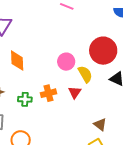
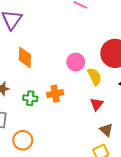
red triangle: (75, 92) -> (97, 104), moved

